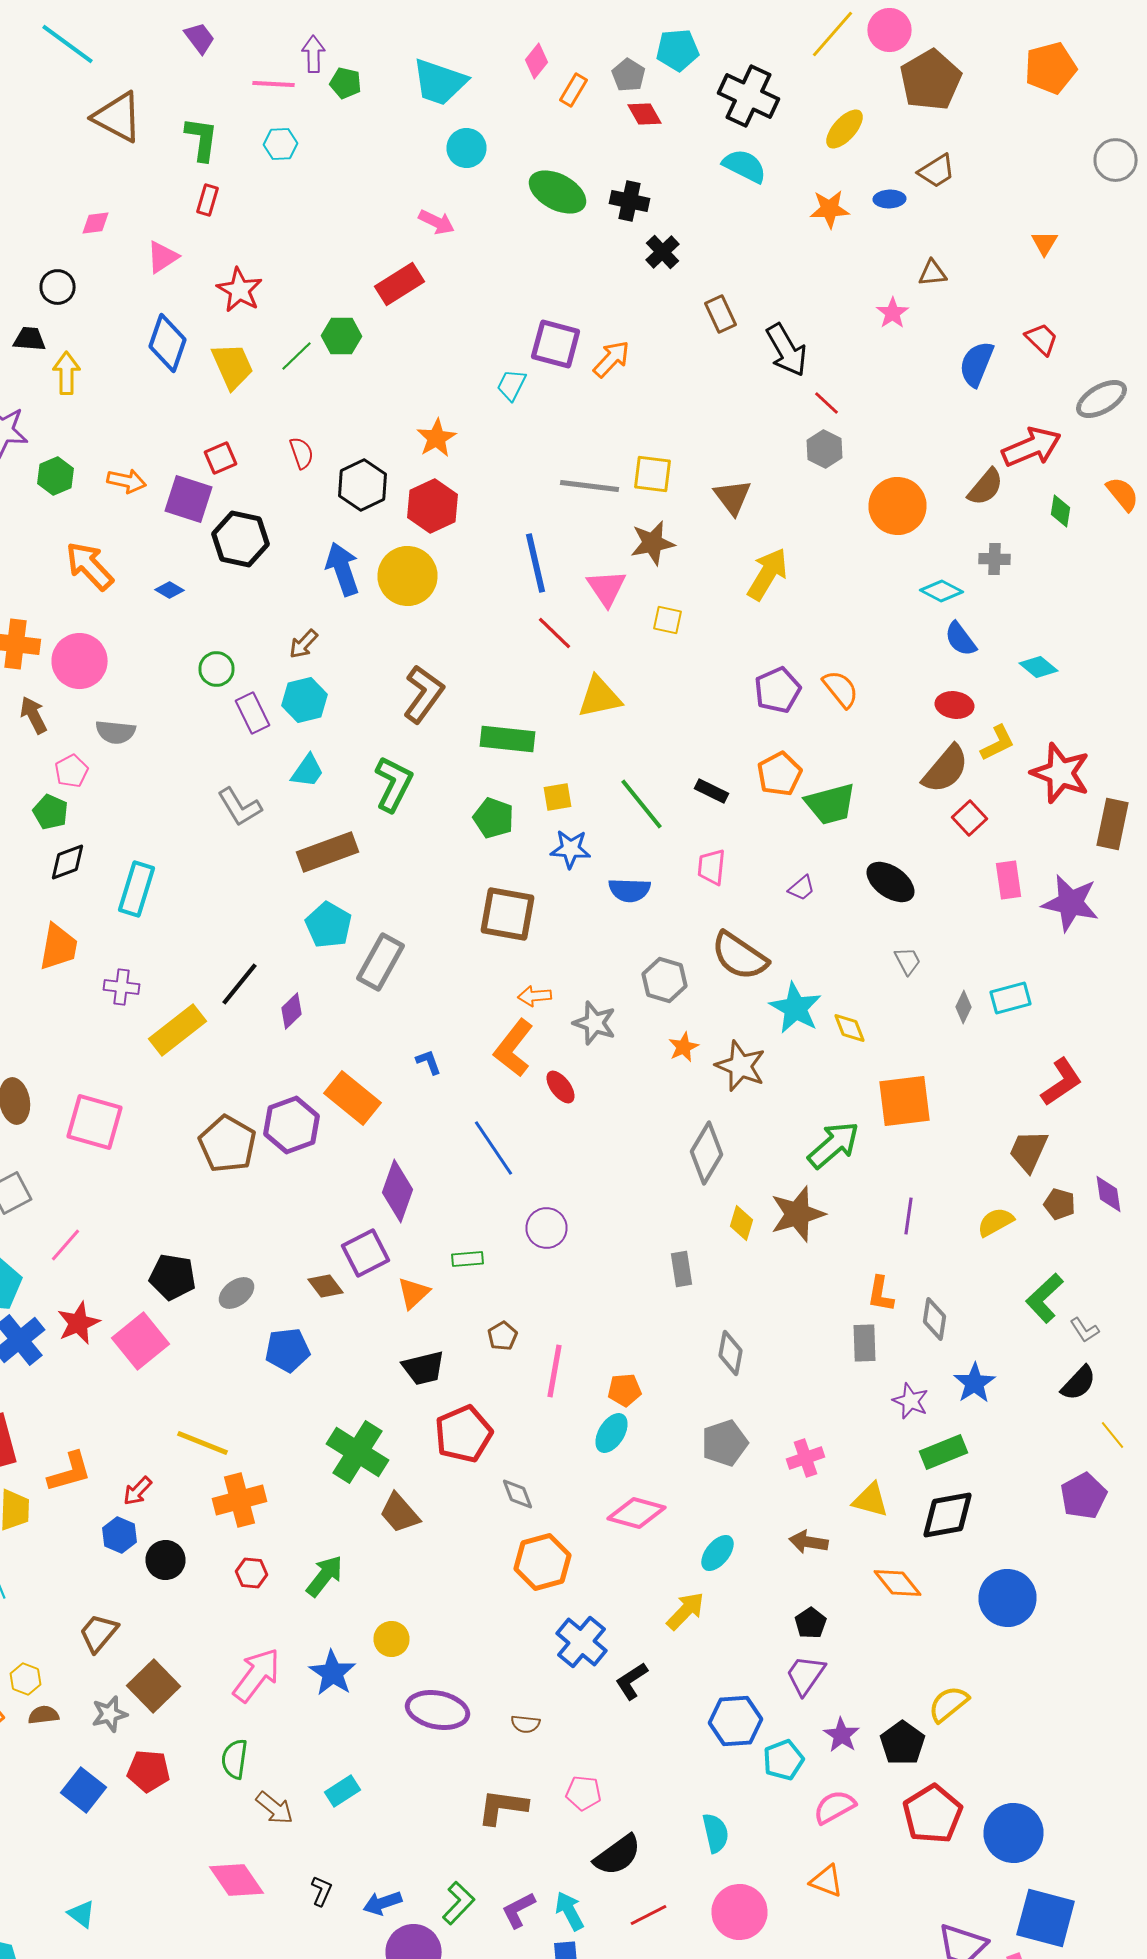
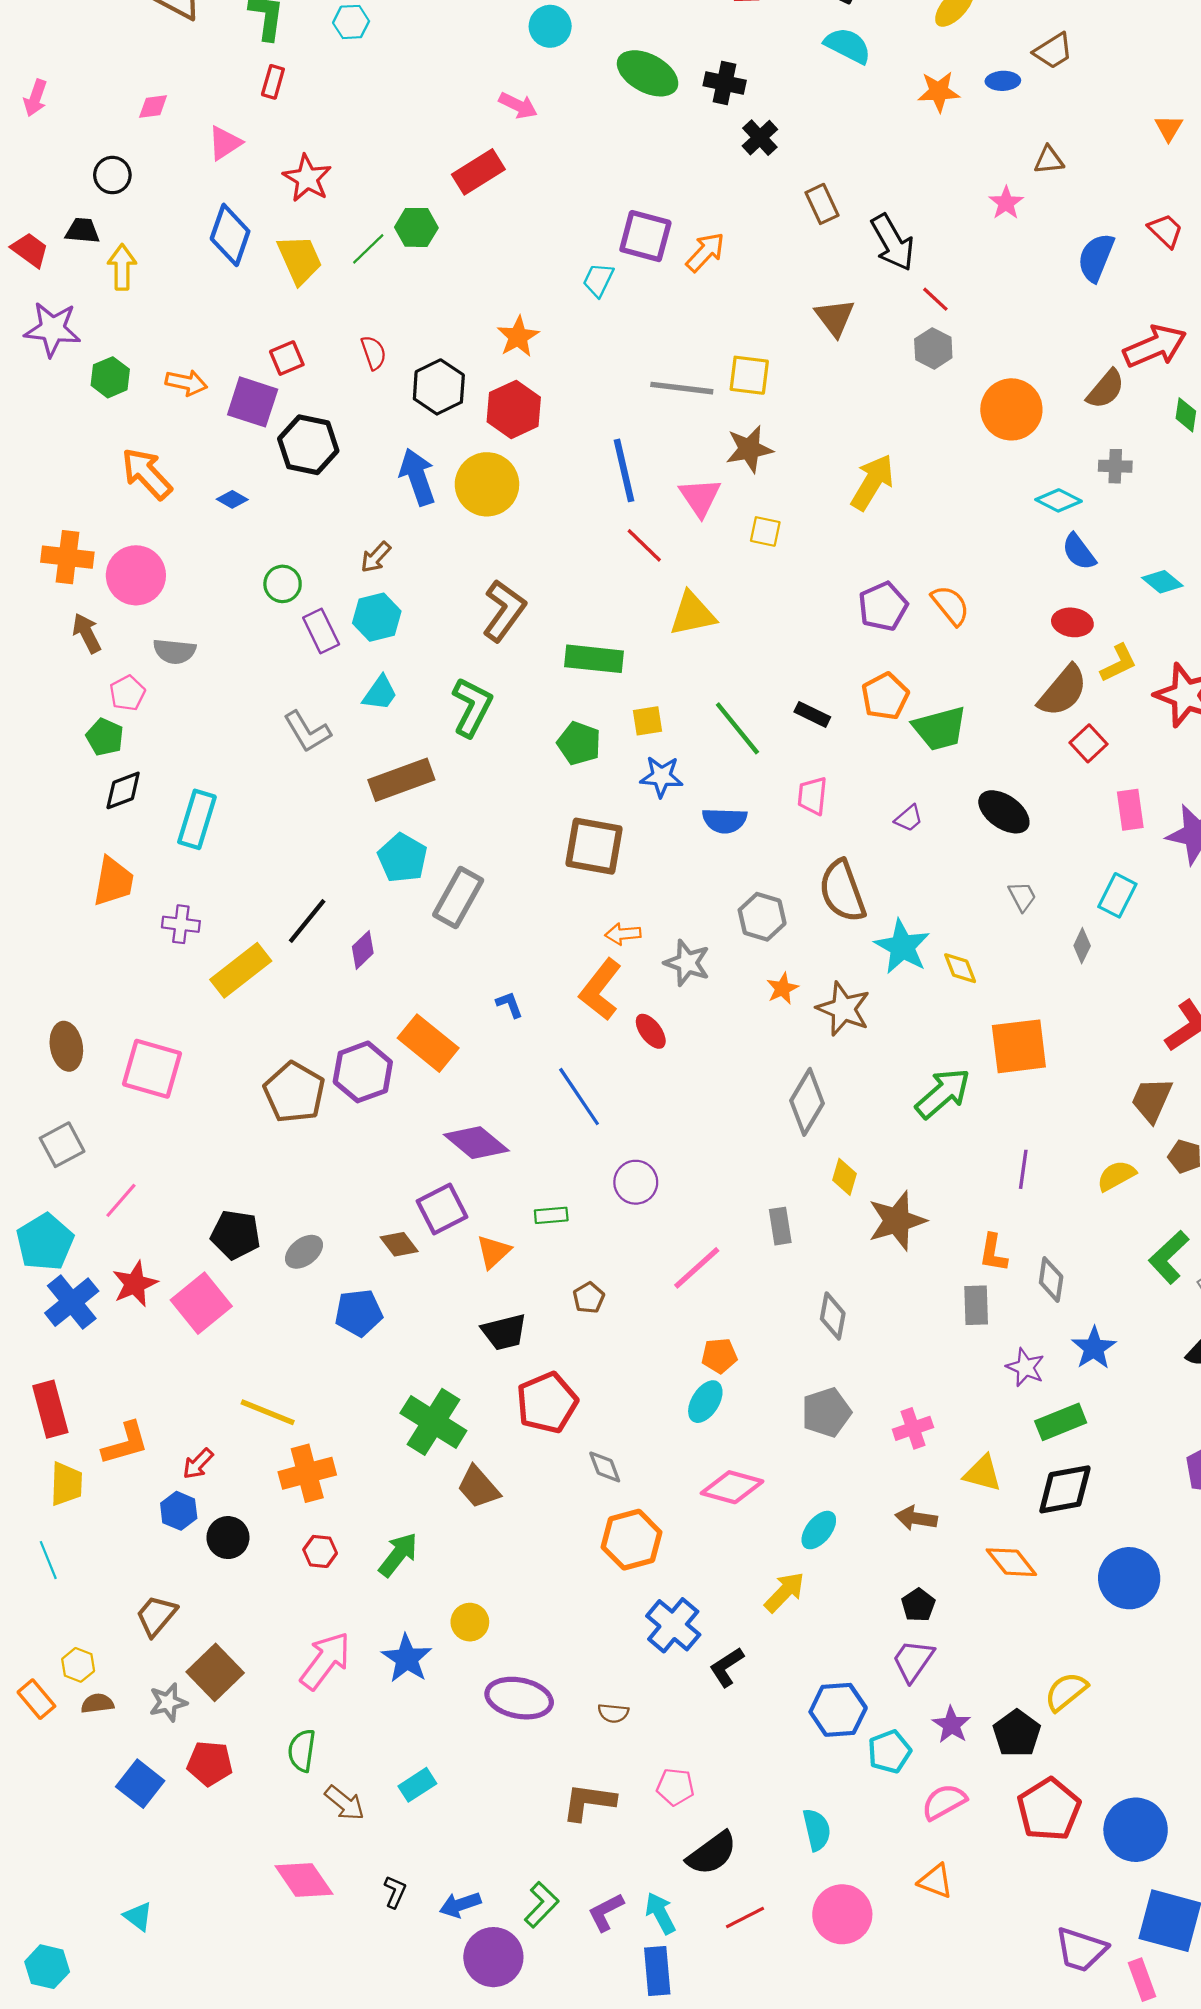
brown triangle: (732, 497) -> (835, 317), moved
brown semicircle: (740, 956) -> (842, 891), turned 36
cyan rectangle: (1010, 998) -> (1117, 895), moved, turned -48
purple diamond: (398, 1191) -> (476, 1143), turned -70
brown star: (798, 1214) -> (897, 1221), moved
pink line: (554, 1371) -> (697, 1268), moved, turned 38

